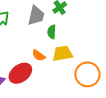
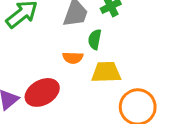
orange semicircle: (39, 55) -> (73, 58), moved, turned -40

